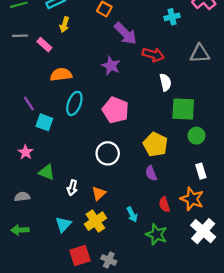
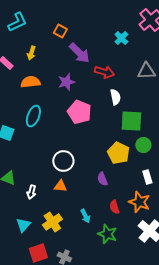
cyan cross: (172, 17) -> (121, 38), turned -32
yellow arrow: (64, 25) -> (31, 53), moved
purple star: (111, 66) -> (66, 82), turned 30
orange semicircle: (61, 75) -> (30, 82), moved
pink pentagon: (115, 110) -> (79, 112), moved
yellow pentagon: (155, 145) -> (118, 153), moved
orange triangle: (99, 193) -> (60, 186), moved, turned 48

